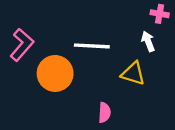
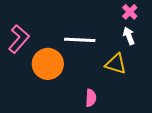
pink cross: (160, 14) -> (130, 12), moved, turned 35

